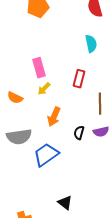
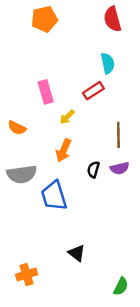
red rectangle: (79, 79) -> (93, 91), moved, turned 42
yellow arrow: (44, 89) -> (67, 117), moved
blue trapezoid: (46, 155) -> (54, 196), turned -72

